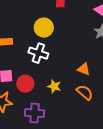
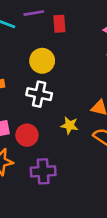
yellow star: (54, 86) -> (70, 125), moved

